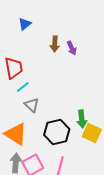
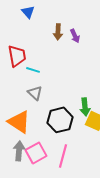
blue triangle: (25, 24) -> (28, 12), turned -32
cyan line: (23, 87) -> (33, 70), moved, turned 56

